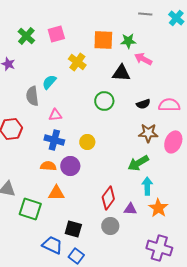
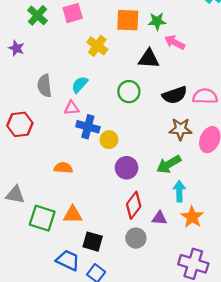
cyan semicircle: (49, 82) -> (80, 85), moved
black semicircle: (143, 104) -> (175, 95), size x1.5
blue cross: (54, 140) -> (88, 127), moved
purple circle: (70, 166) -> (127, 168), moved
orange triangle: (56, 193) -> (73, 215), moved

